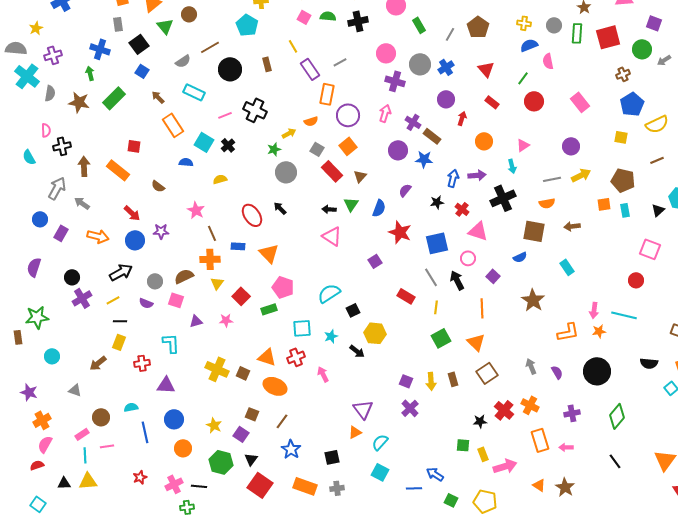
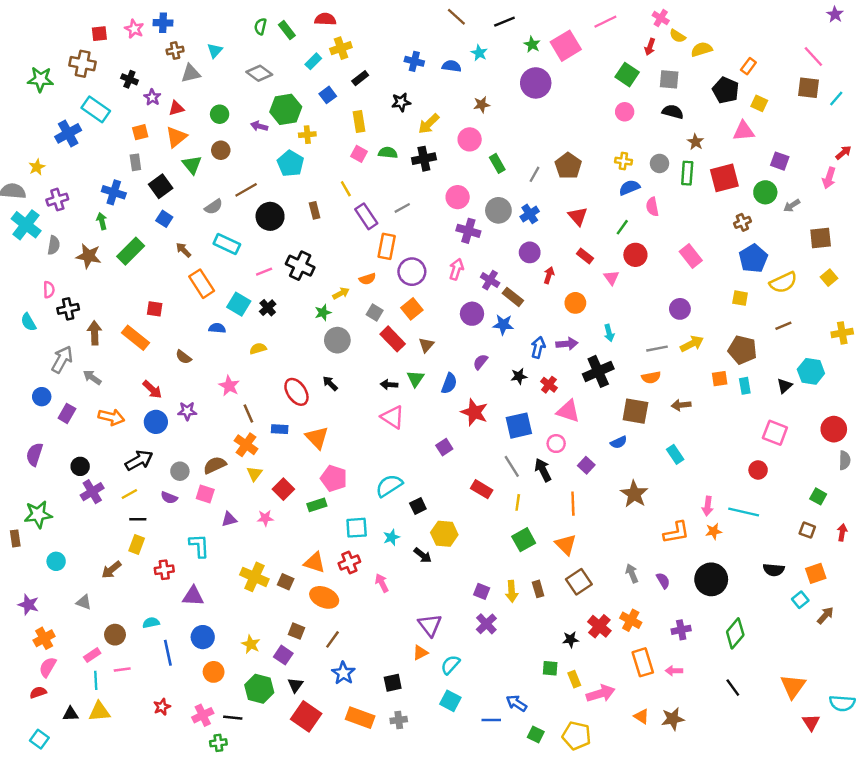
pink triangle: (523, 145) -> (611, 278), moved, turned -32
orange cross: (210, 259) -> (246, 445), turned 36
brown star: (565, 487) -> (673, 719), turned 30

